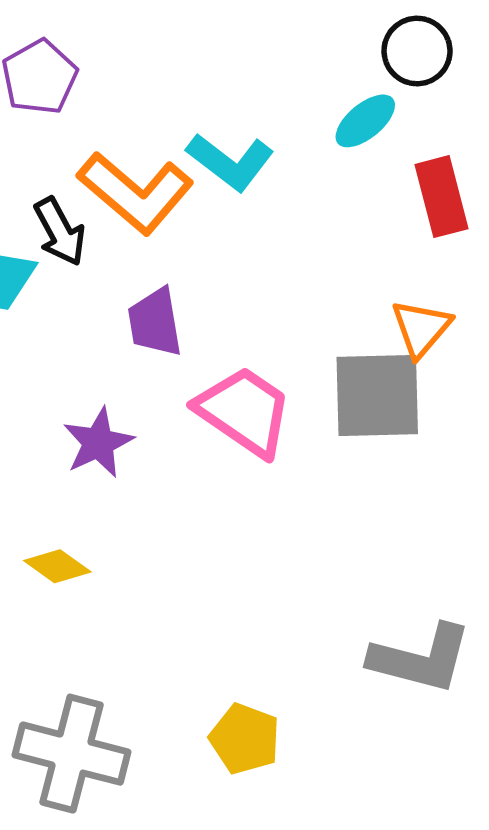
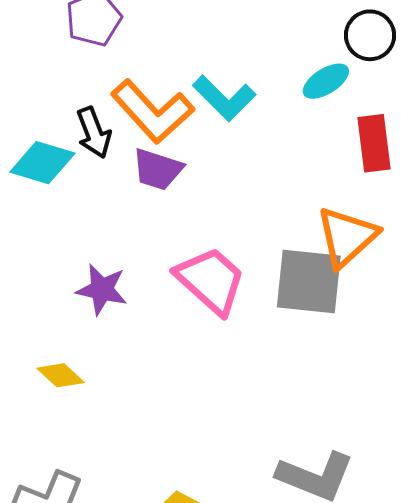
purple trapezoid: (155, 322) -> (158, 169), moved, turned -70
orange triangle: (421, 328) -> (347, 237), size x1.4
purple star: (98, 443) -> (102, 290), turned 30

